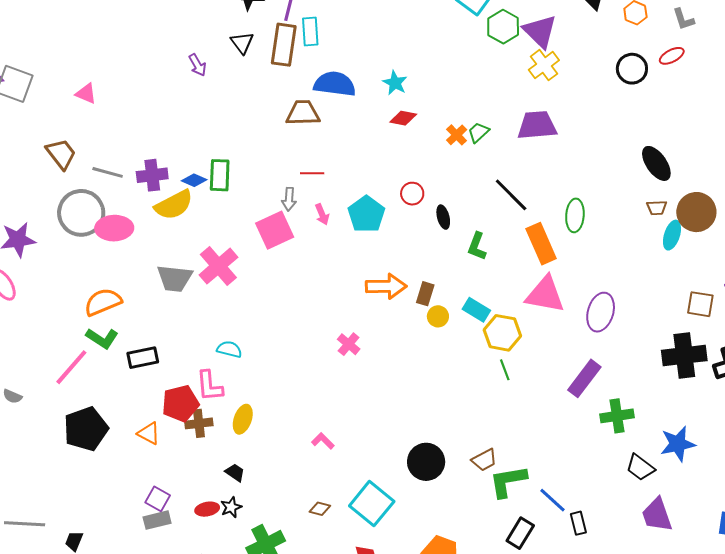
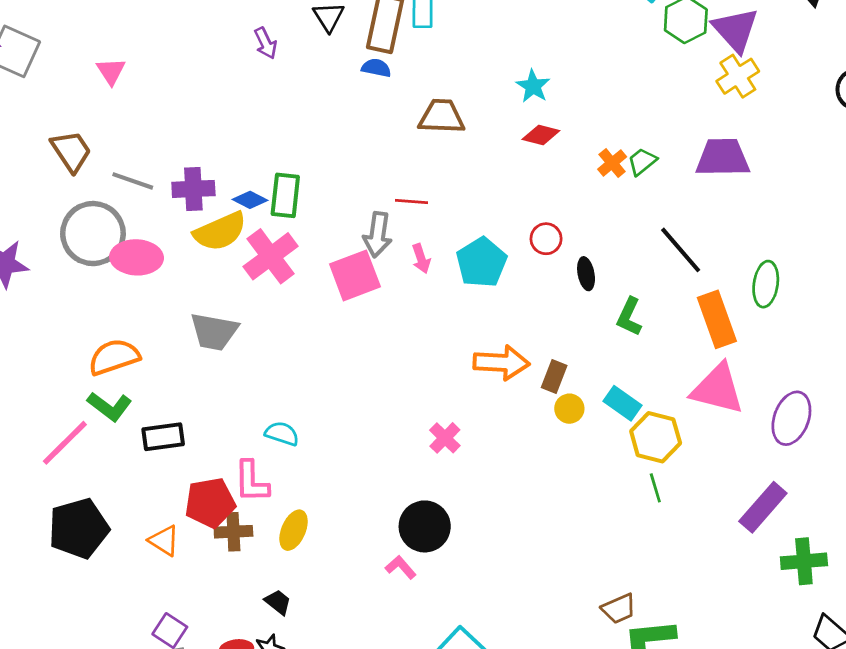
blue semicircle: (335, 84) -> (376, 68), moved, size x0.5
pink triangle: (86, 93) -> (111, 71), turned 30
brown trapezoid: (303, 113) -> (442, 117), moved
gray arrow: (289, 199) -> (378, 235), size x1.4
pink cross: (218, 266) -> (271, 256), moved
black circle: (426, 462) -> (425, 526), moved

